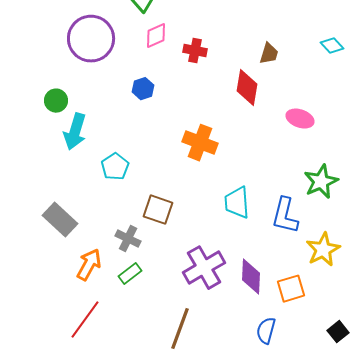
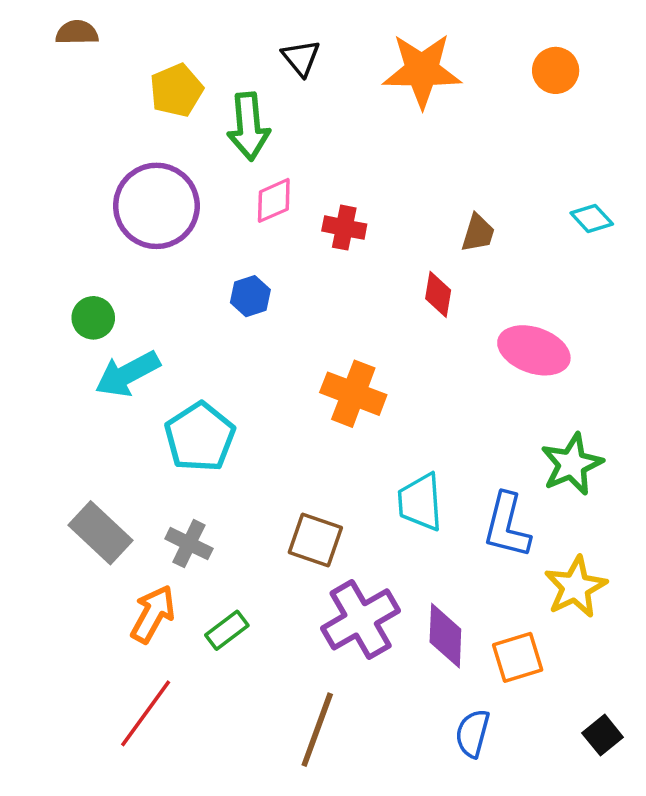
red diamond: (247, 88) -> (438, 294), size x0.7
pink ellipse: (300, 119) -> (534, 350), size x1.4
cyan arrow: (75, 132) -> (128, 374), turned 45
cyan pentagon: (115, 167) -> (200, 437), size x1.4
brown square: (158, 210) -> (315, 540), moved
gray cross: (128, 239) -> (189, 544), moved

